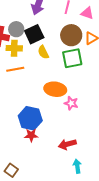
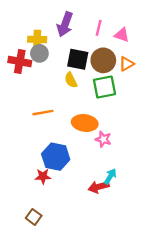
black square: (34, 34) -> (78, 59), moved, turned 36
yellow cross: (14, 48) -> (37, 39), moved
orange line: (15, 69) -> (43, 113), moved
red star: (31, 135) -> (43, 176), moved
cyan arrow: (77, 166) -> (110, 176), moved, turned 40

